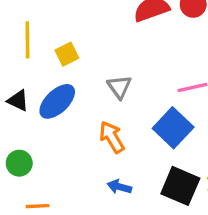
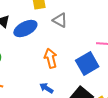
gray triangle: (119, 87) -> (60, 20), moved, turned -42

